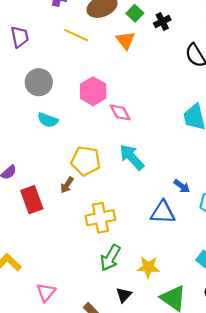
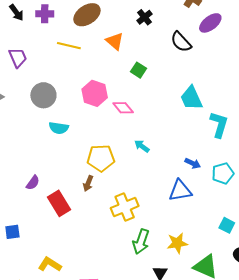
green square: (135, 13) -> (139, 70), moved
cyan arrow: (132, 157) -> (142, 146), size x0.6

